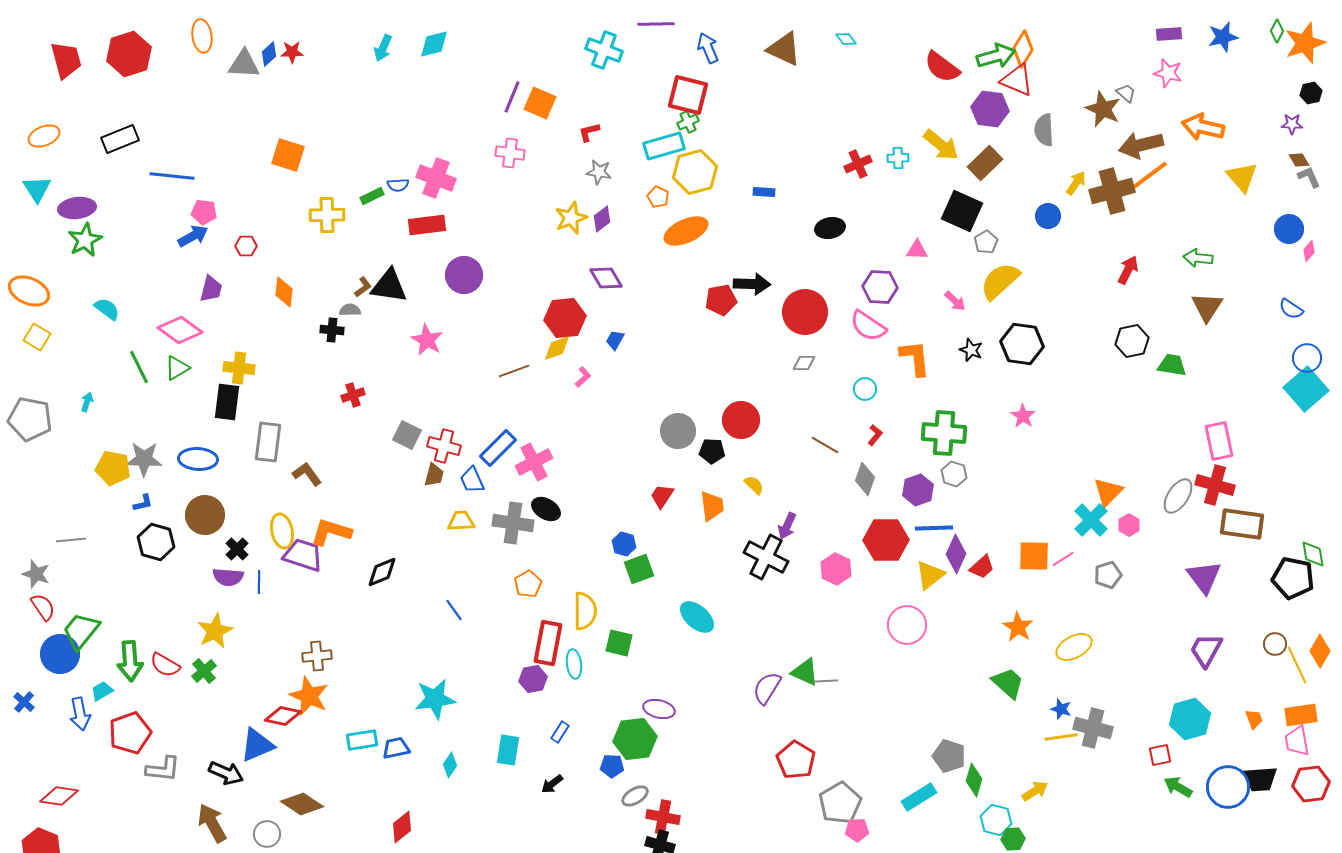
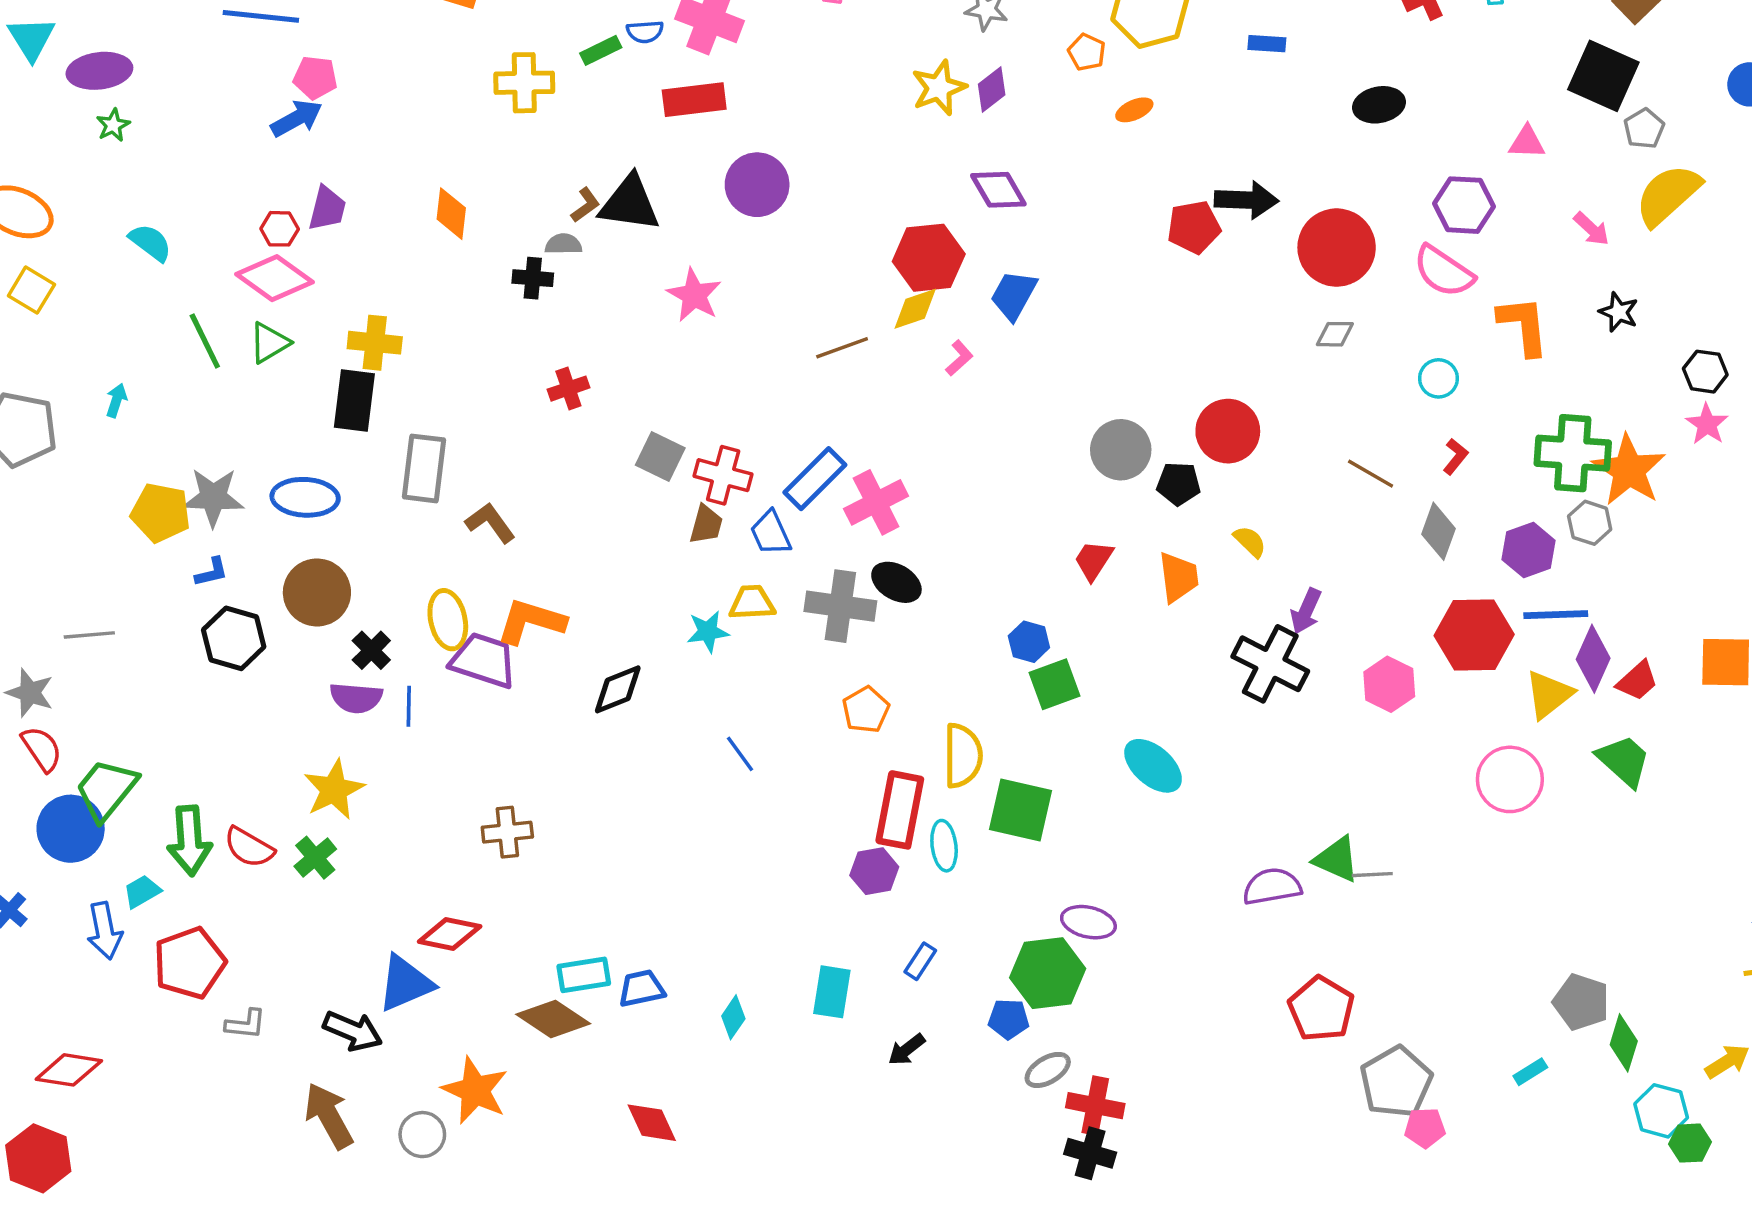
orange ellipse: (686, 231) -> (1134, 110), size x0.5
green star: (85, 240) -> (113, 125), size x0.6
red hexagon: (246, 246) -> (280, 229), moved
blue trapezoid: (615, 340) -> (1014, 295), size x1.5
black hexagon: (1022, 344) -> (1705, 372), moved, size x0.6
orange star: (1018, 627) -> (1629, 470), moved, size x1.4
green square: (619, 643) -> (1020, 810), size x1.4
green trapezoid: (1008, 683) -> (1624, 761), moved
purple semicircle: (767, 688) -> (1272, 886), turned 48
orange star: (309, 696) -> (475, 1090), moved
cyan star: (435, 699) -> (708, 632), moved, size x0.6
gray L-shape: (163, 769) -> (246, 1024), size x0.7
cyan rectangle: (919, 797) -> (1530, 1072), size x0.6
brown diamond: (302, 804) -> (553, 1019), moved
red diamond: (402, 827) -> (652, 1123), turned -76

